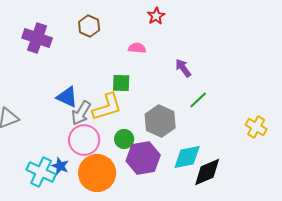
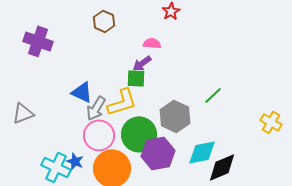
purple cross: (37, 38) -> (38, 41), moved
purple arrow: (183, 68) -> (142, 63), moved, turned -90
green circle: (124, 139) -> (139, 134), size x1.8

